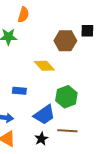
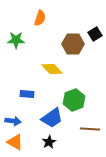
orange semicircle: (23, 15) -> (40, 18), moved
black square: (87, 31) -> (95, 34), turned -32
brown line: (67, 131) -> (90, 129), moved

